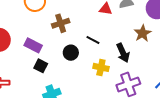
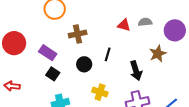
black line: (93, 40) -> (108, 54), turned 72
yellow cross: (101, 67) -> (100, 92), moved

